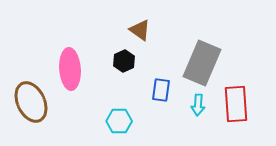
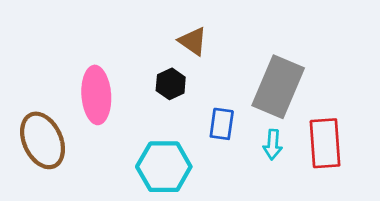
cyan hexagon: (119, 121) -> (164, 167), size x1.5

